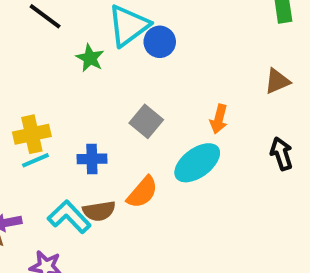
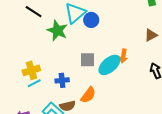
green star: (90, 58) -> (57, 31), size x1.5
gray square: (146, 121) -> (88, 60), turned -35
cyan ellipse: (197, 163) -> (109, 65), moved

